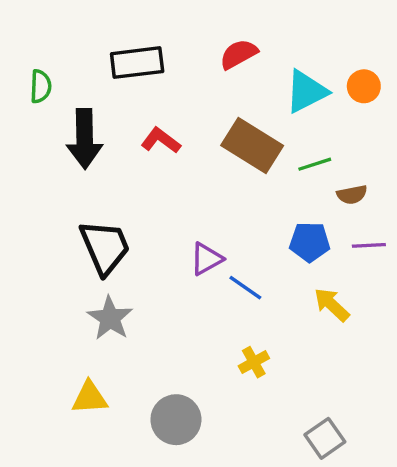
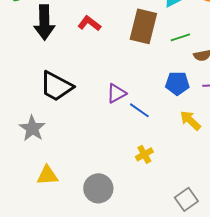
brown rectangle: (252, 146) -> (143, 26), turned 72
black trapezoid: (105, 247) -> (56, 86), turned 141
gray star: (110, 318) -> (32, 128), moved

